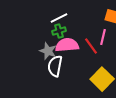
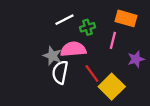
green cross: (59, 31) -> (88, 27), moved
red line: (91, 46) -> (92, 73), moved

